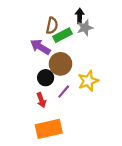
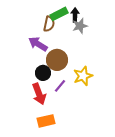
green rectangle: (63, 35) -> (59, 14), moved
red arrow: (41, 100) -> (39, 94), size x1.5
orange rectangle: (49, 129) -> (46, 121), size x0.7

